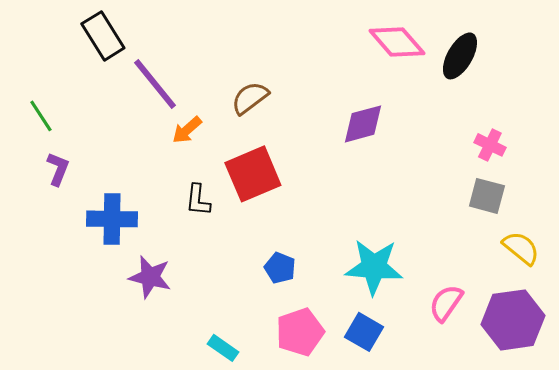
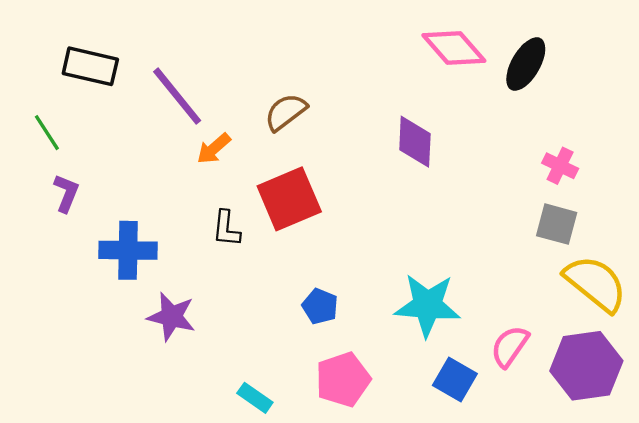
black rectangle: (103, 36) -> (90, 66), moved, turned -45
purple diamond: (363, 124) -> (415, 142), turned -72
yellow semicircle: (521, 248) -> (596, 283), size x1.5
blue square: (364, 332) -> (455, 379), moved

